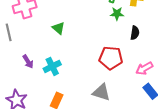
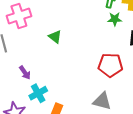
cyan cross: (52, 66) -> (38, 93), moved

